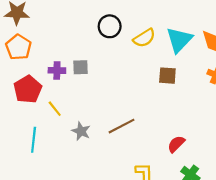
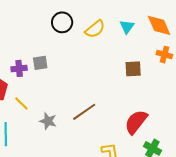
cyan triangle: (179, 40) -> (127, 27), size x0.6
brown square: (167, 76) -> (133, 69), moved
red semicircle: (176, 144) -> (136, 122), size x1.5

